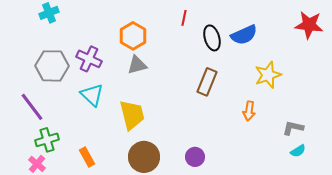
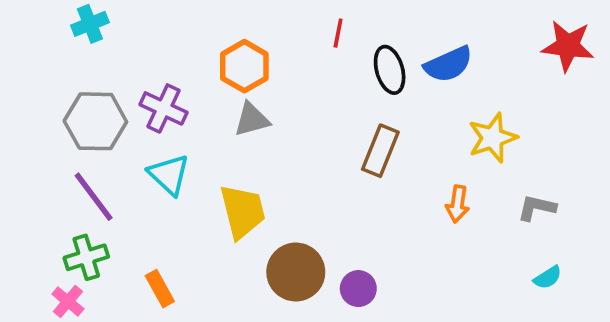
purple line: (32, 107) -> (94, 197), moved
gray L-shape: (293, 128) -> (537, 208), moved
brown circle: (144, 157) -> (296, 272), moved

